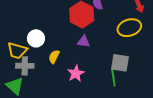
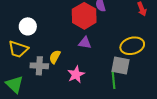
yellow ellipse: (129, 28) -> (132, 46), moved
white circle: (36, 38) -> (28, 26), moved
gray cross: (25, 66) -> (39, 66), moved

